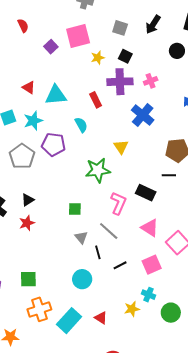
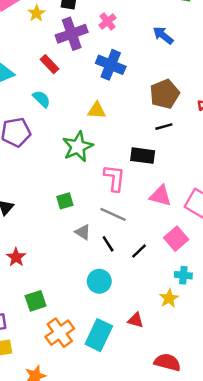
yellow triangle: (121, 147) -> (97, 110), turned -35
red star: (27, 223) -> (16, 257), moved

